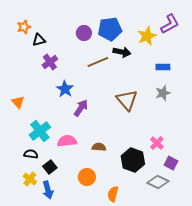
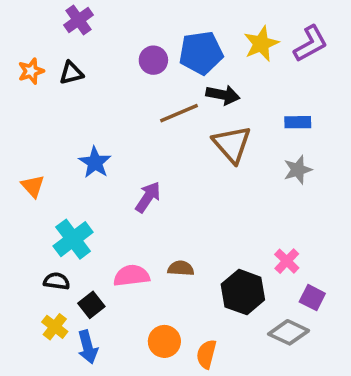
orange star: (24, 27) -> (31, 71), moved
yellow star: (147, 36) -> (261, 44), moved
purple cross: (50, 62) -> (79, 20), moved
blue star: (65, 89) -> (95, 162), moved
brown triangle: (127, 100) -> (232, 144), moved
pink semicircle: (67, 141) -> (131, 276), moved
orange circle: (87, 177) -> (164, 341), moved

